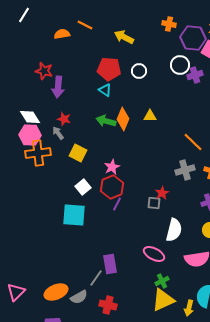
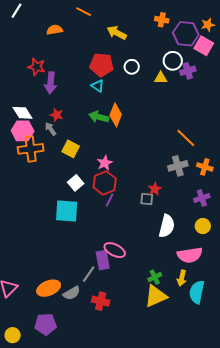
orange line: (85, 25) -> (84, 12), moved
yellow triangle: (150, 116) -> (161, 78), moved
pink ellipse: (154, 254) -> (115, 250), moved
yellow arrow: (189, 308) -> (182, 278), moved

